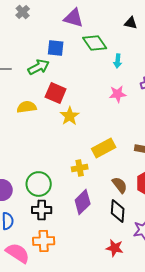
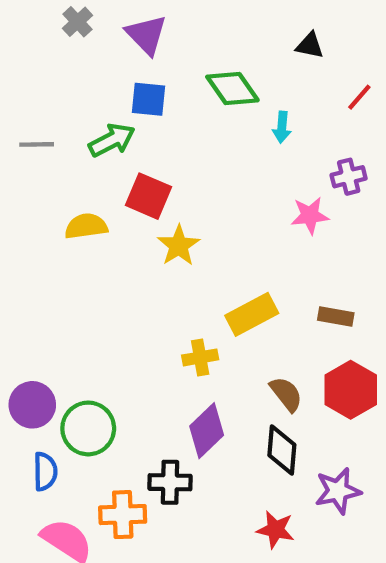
purple triangle: (74, 18) -> (146, 35), moved, turned 30
pink star: (118, 94) -> (310, 215), moved
green circle: (39, 184) -> (88, 428), moved
black cross: (42, 210) -> (170, 482), moved

